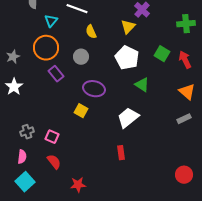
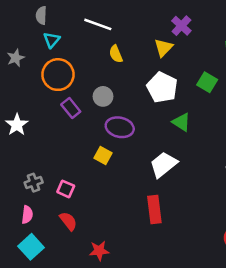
cyan triangle: (51, 21) -> (52, 40), moved
gray star: (13, 57) -> (16, 58), moved
gray circle: (81, 57) -> (103, 96), moved
red rectangle: (121, 153) -> (154, 210), size x1.5

